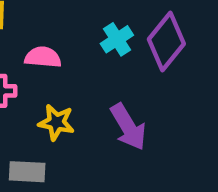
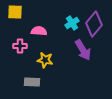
purple arrow: (128, 127) -> (83, 50), moved

